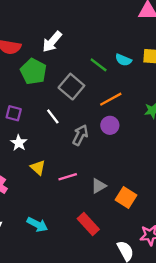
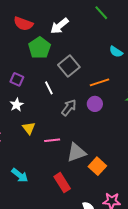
green line: (99, 65) -> (101, 13), moved
gray triangle: (99, 186) -> (76, 152), size x1.5

